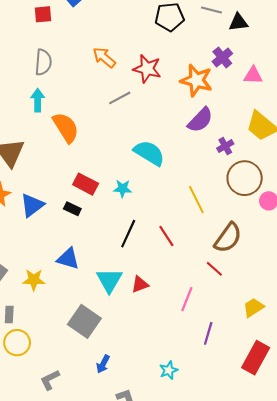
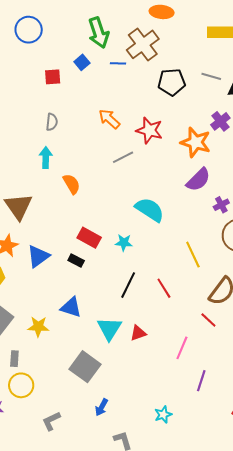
gray semicircle: (43, 62) -> (52, 122), size x0.7
orange semicircle: (66, 127) -> (72, 184), size x0.7

